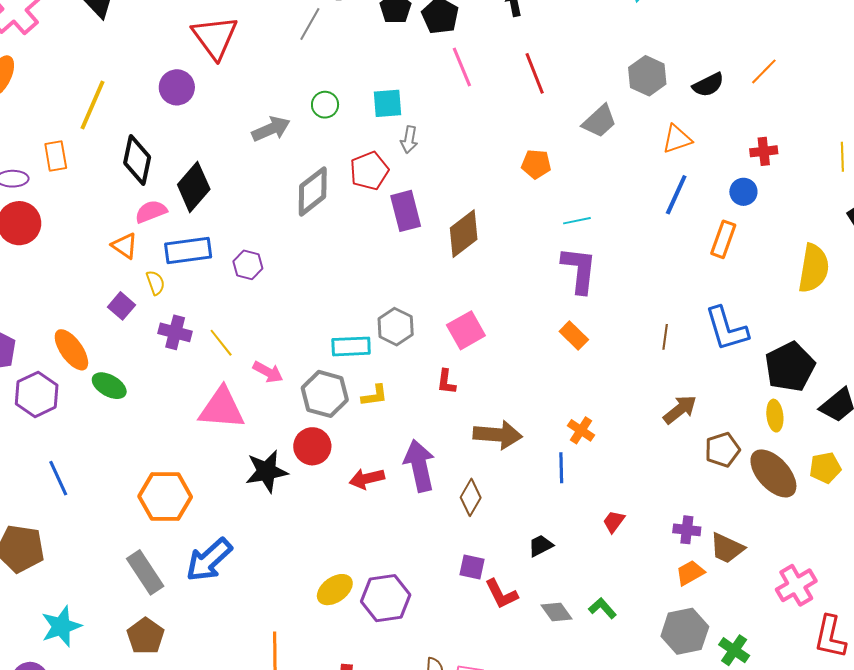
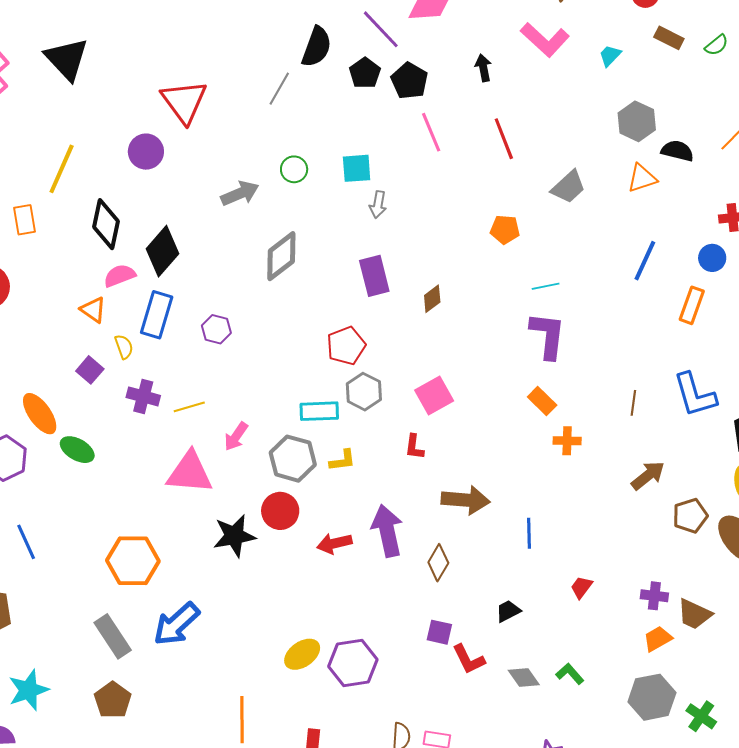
gray hexagon: (647, 76) -> (637, 121), moved
black semicircle: (708, 85) -> (677, 151), turned -140
orange triangle: (677, 139) -> (642, 178), moved
red pentagon: (369, 171) -> (346, 346), moved
brown diamond: (464, 234) -> (432, 299), size x0.6
blue rectangle: (188, 251) -> (157, 315), turned -66
yellow line: (221, 343) -> (189, 407), turned -68
pink arrow: (268, 372) -> (236, 437), turned 96
orange cross: (581, 430) -> (567, 441), moved, turned -32

